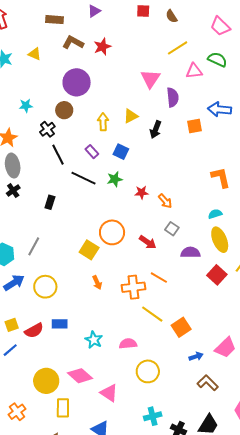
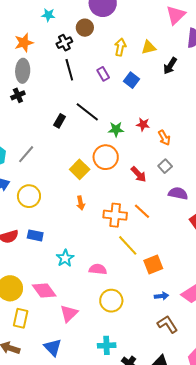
black line: (84, 178) -> (87, 112), moved
green star: (115, 179) -> (116, 129), moved
black rectangle: (50, 202) -> (60, 121), moved
pink triangle: (109, 393) -> (69, 313), turned 30

